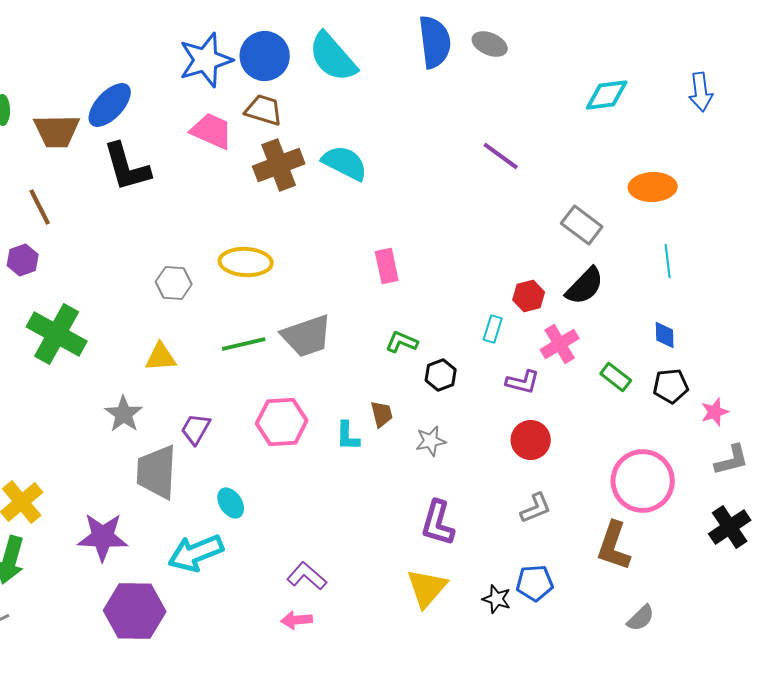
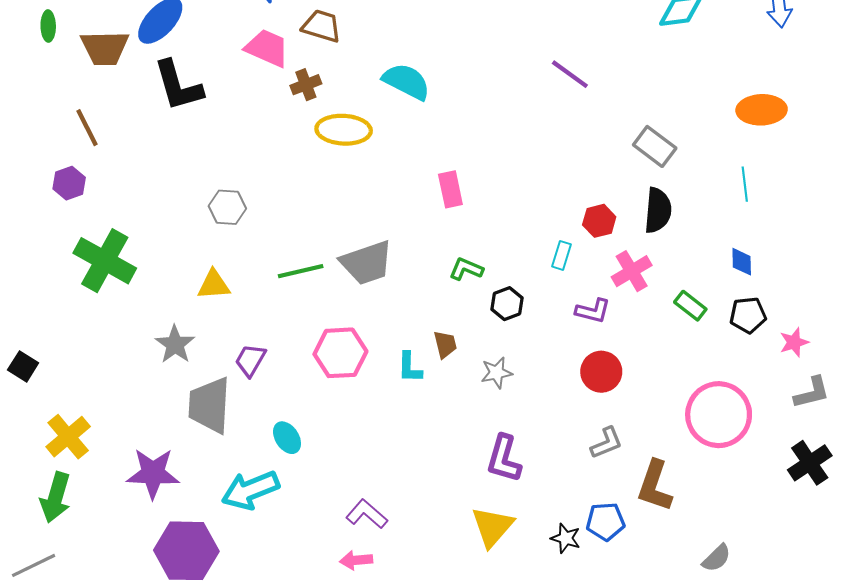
brown cross: (279, 165) -> (306, 85), moved, size x0.6
orange ellipse: (653, 187) -> (762, 110), moved
yellow ellipse: (246, 262) -> (344, 130), moved
black semicircle: (585, 286) -> (658, 210), turned -39
brown L-shape: (614, 546) -> (655, 486), moved

